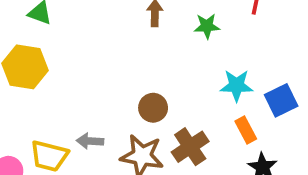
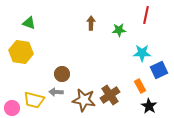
cyan star: (237, 85) -> (142, 53), moved
brown circle: (153, 108) -> (62, 74), moved

